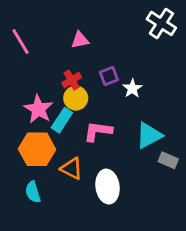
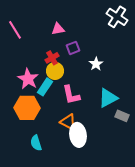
purple square: (109, 76) -> (73, 48), moved
pink L-shape: (98, 131) -> (71, 95), turned -110
orange triangle: (72, 169) -> (68, 122), moved
cyan semicircle: (33, 192) -> (36, 143), moved

